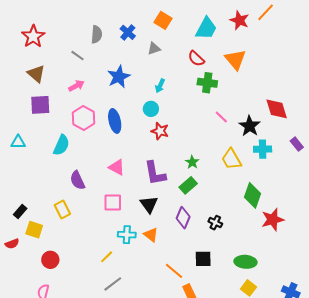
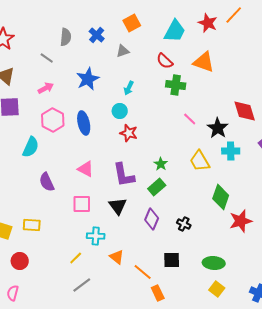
orange square: (163, 20) -> (132, 23), turned 30
orange triangle: (235, 60) -> (204, 62), turned -30
yellow rectangle: (62, 209) -> (32, 225), moved, turned -60
orange triangle: (151, 235) -> (117, 257), moved

